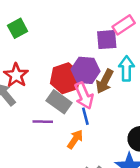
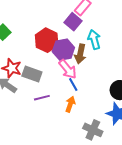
purple square: (107, 40) -> (73, 22), turned -30
red hexagon: (65, 78) -> (47, 40), moved
gray rectangle: (59, 102) -> (32, 74), moved

